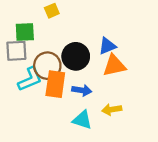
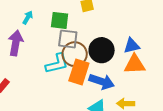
gray square: (16, 51) -> (68, 39), moved
blue arrow: (82, 90) -> (102, 82), size x1.4

